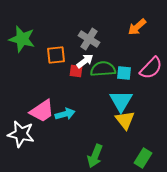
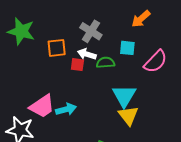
white arrow: (85, 61) -> (87, 54), turned -126
green semicircle: (103, 69) -> (106, 63), size x0.7
cyan square: (124, 73) -> (127, 48), moved

